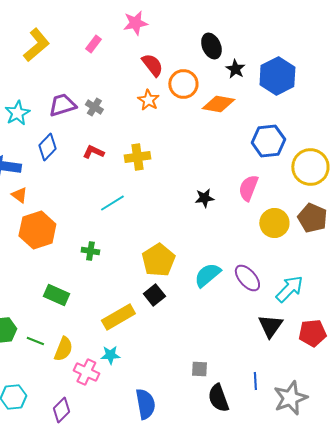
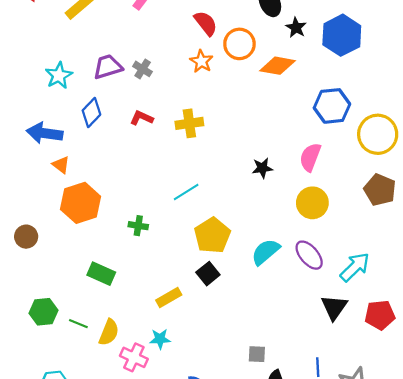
cyan line: (112, 203) -> (186, 192), moved
yellow circle: (274, 223) -> (312, 203), moved
yellow rectangle: (118, 317) -> (169, 298), size x0.7

